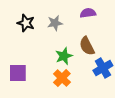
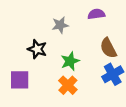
black star: (26, 23) -> (37, 49), moved
brown semicircle: (87, 46) -> (108, 48), moved

